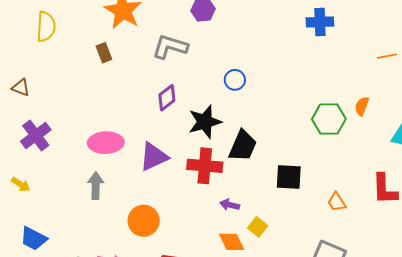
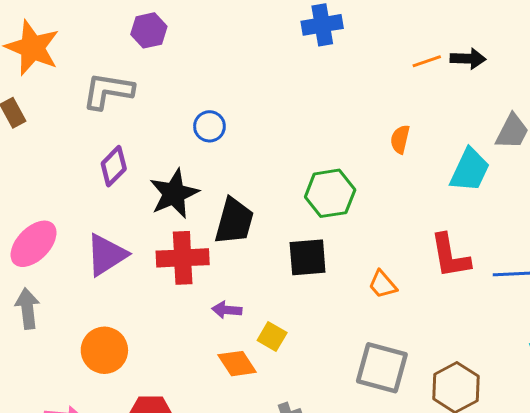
green hexagon: (329, 119) -> (330, 193), moved
pink ellipse: (106, 143) -> (34, 244), turned -36

